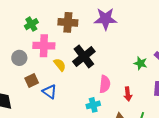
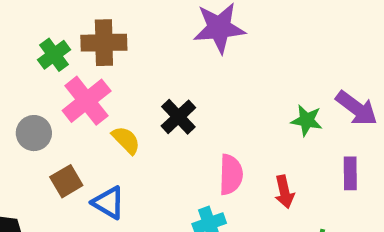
brown cross: (68, 22) -> (104, 43), moved
pink cross: (44, 46) -> (87, 101), turned -35
black cross: (84, 57) -> (178, 117), size x0.7

